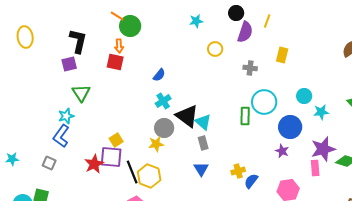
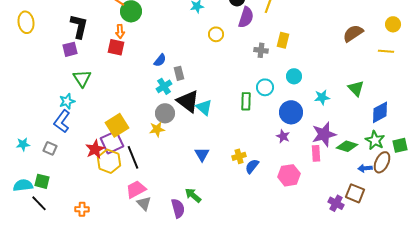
gray cross: (250, 68) -> (261, 50), moved
cyan circle: (304, 96) -> (294, 76), moved
cyan circle: (264, 102) -> (265, 87), size x0.7
yellow square: (116, 140) -> (117, 125), size x1.6
gray rectangle: (203, 143) -> (179, 73), moved
purple square: (111, 157) -> (112, 142), turned -30
cyan star: (12, 159) -> (23, 144), moved
yellow hexagon: (149, 176) -> (109, 161), moved

